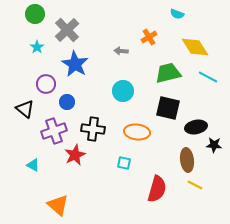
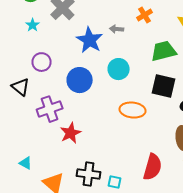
blue star: (75, 64) -> (90, 40), moved
blue circle: (67, 102) -> (80, 80), moved, size x1.6
black cross: (93, 129) -> (89, 174), moved
cyan square: (124, 163) -> (115, 182), moved
cyan triangle: (33, 165) -> (26, 163), moved

